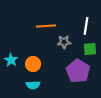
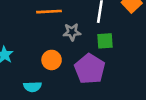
orange circle: (33, 64) -> (52, 60), moved

